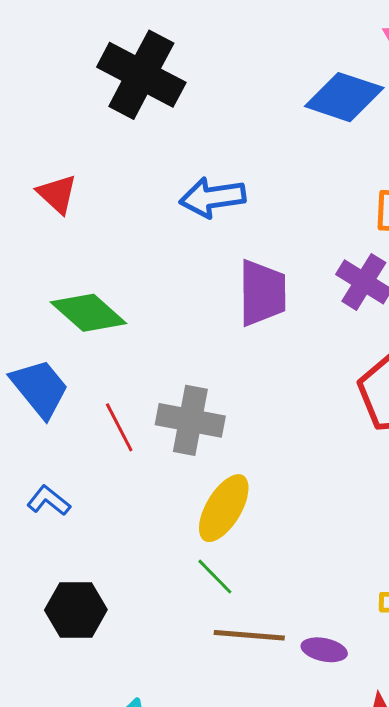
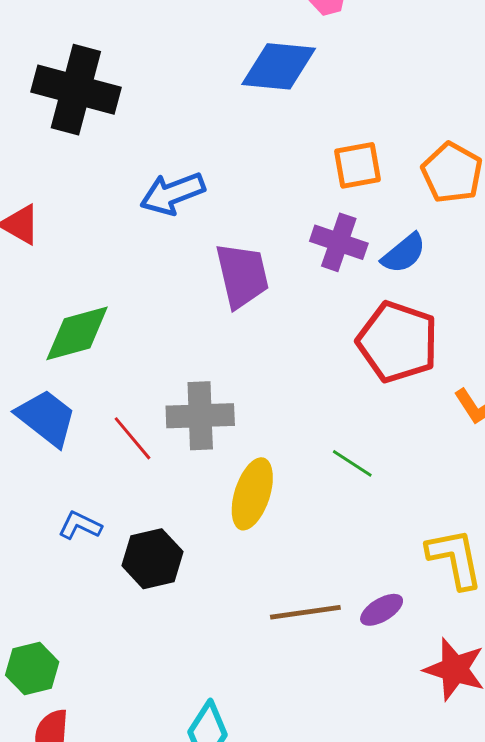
green diamond: (88, 313) -> (77, 333), turned -44
green line: (215, 577) -> (352, 463), moved
black hexagon: (76, 610) -> (153, 559), moved
purple ellipse: (324, 650) -> (382, 610), turned -30

